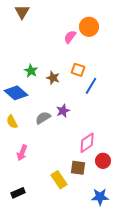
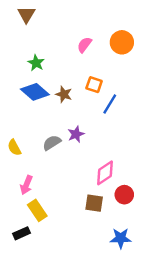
orange circle: (89, 27) -> (122, 42), moved
green star: (31, 71) -> (36, 63), moved
blue diamond: (16, 93) -> (35, 92), moved
yellow rectangle: (59, 180) -> (37, 210), moved

